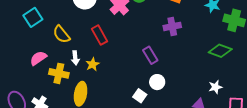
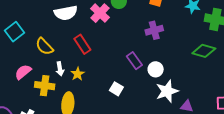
white circle: (157, 82) -> (156, 69), moved
white star: (215, 87) -> (167, 91), moved, size x1.6
white square: (140, 96) -> (116, 89), moved

